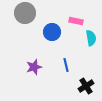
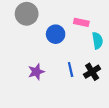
black cross: (86, 86) -> (92, 72), moved

